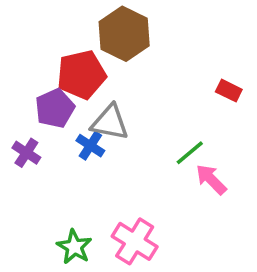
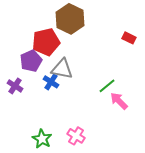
red rectangle: (229, 91) -> (129, 38), moved
pink cross: (135, 241) -> (76, 136), size x0.7

